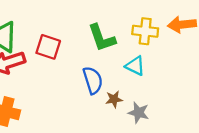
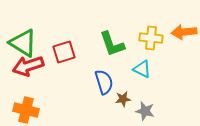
red square: (48, 47) -> (64, 52), turned -35

